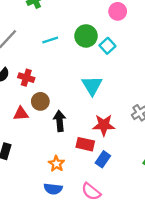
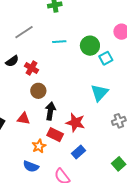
cyan triangle: (92, 86) -> (99, 93), moved
red triangle: (21, 114) -> (24, 118), moved
red star: (104, 125) -> (75, 123), moved
red rectangle: (85, 144) -> (55, 135), moved

